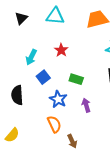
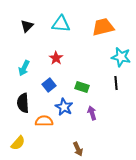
red star: (61, 50) -> (56, 58), moved
cyan arrow: (31, 57) -> (24, 68), moved
orange semicircle: (54, 124) -> (44, 121), moved, turned -66

